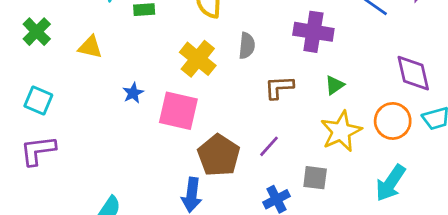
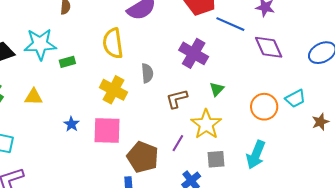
purple cross: (313, 32) -> (194, 53), turned 32
purple diamond: (413, 73) -> (269, 47), moved
yellow star: (341, 131) -> (206, 124), moved
cyan arrow: (391, 183) -> (256, 155), moved

